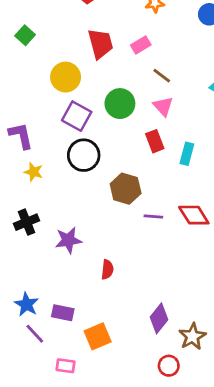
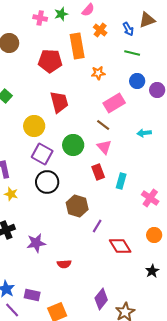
pink rectangle: (141, 45) -> (114, 103), moved, size x1.5
red diamond: (194, 215) -> (120, 246), moved
purple line: (153, 217) -> (97, 226), turned -64
red semicircle: (107, 270) -> (64, 264), turned 80

